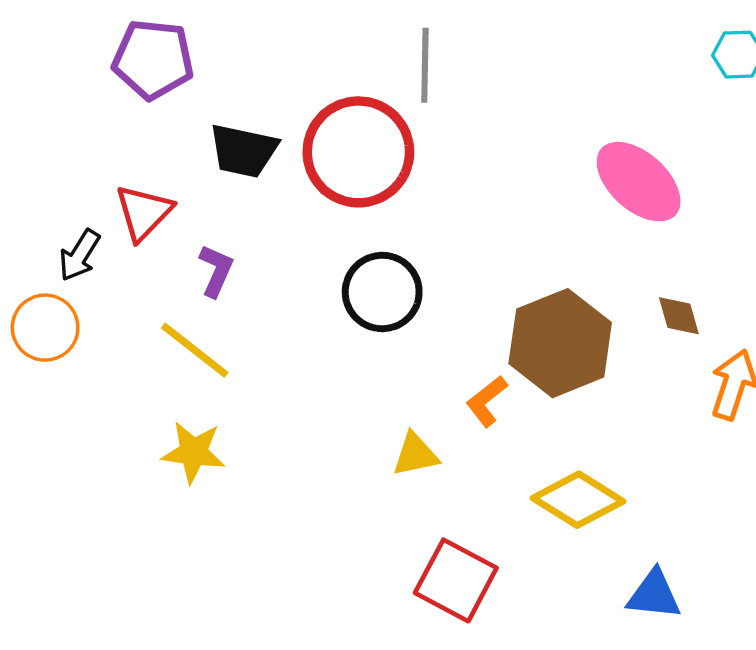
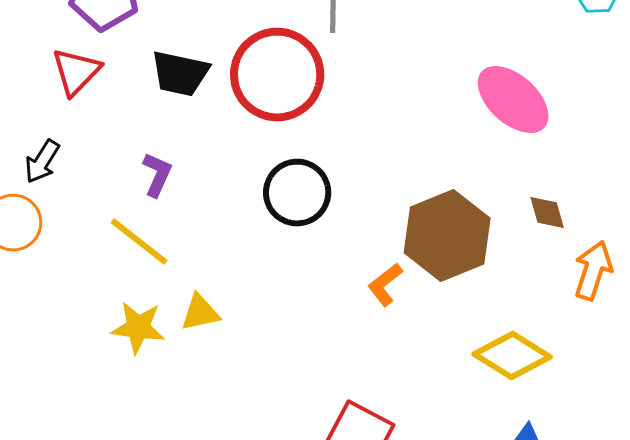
red triangle: (144, 212) -> (76, 72), moved
yellow triangle: (415, 455) -> (200, 313), moved
yellow diamond: (578, 500) -> (512, 356), moved

